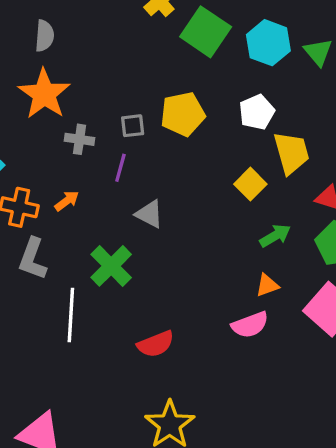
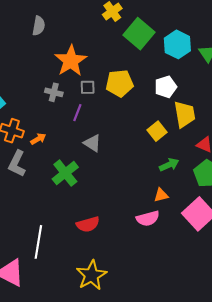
orange star: (44, 94) -> (71, 61), moved
orange arrow: (67, 201) -> (38, 139), moved
white line: (71, 315) -> (38, 242), moved

